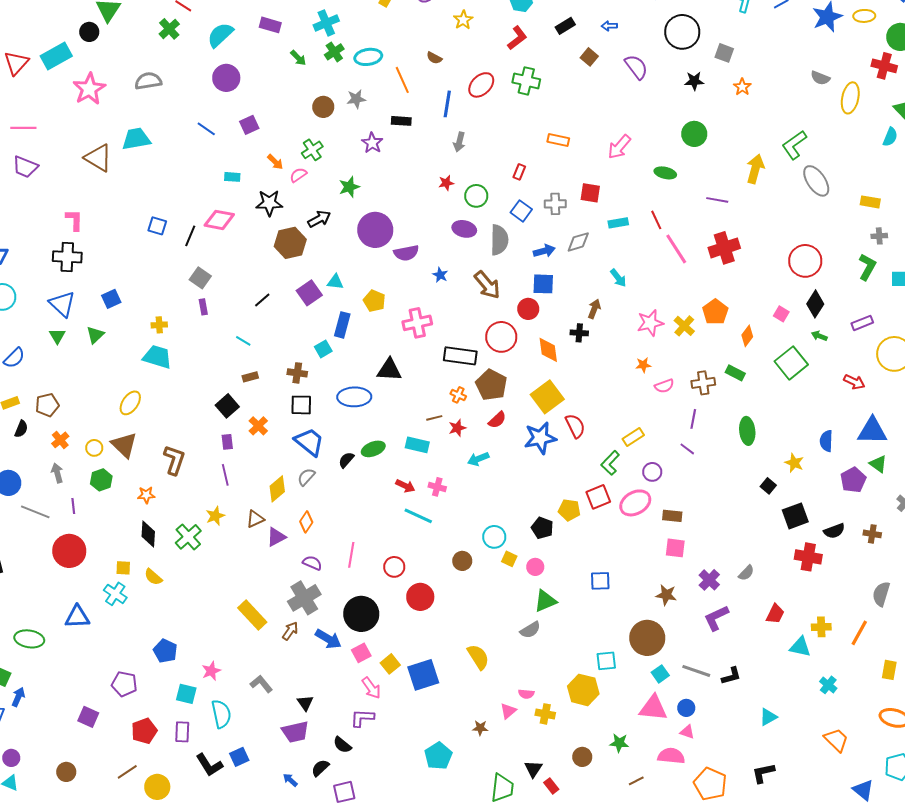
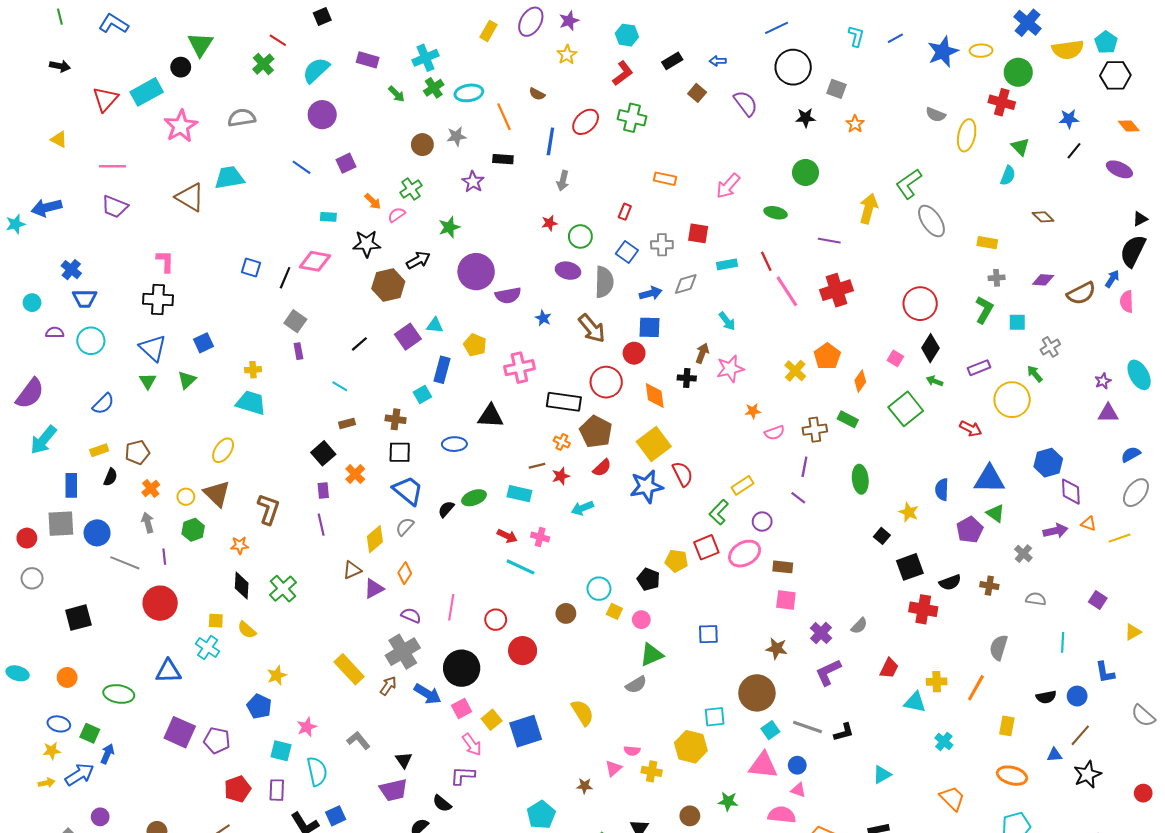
pink star: (650, 323) -> (730, 369), moved
blue ellipse: (354, 397) -> (454, 444), size x0.7
yellow star: (215, 516) -> (277, 675), moved
purple square: (88, 717) -> (180, 732), moved, size x1.4

